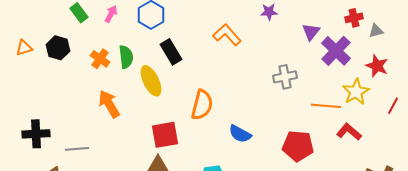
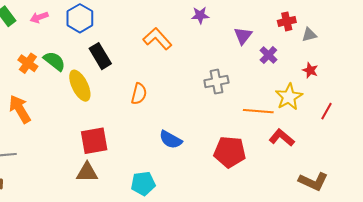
pink arrow: (111, 14) -> (39, 17), turned -138
purple cross: (336, 51) -> (268, 55), size x0.6
green semicircle: (126, 57) -> (54, 61), turned -45
red star: (377, 66) -> (310, 70), size x0.7
orange arrow: (109, 104) -> (20, 109), moved
orange semicircle: (202, 105) -> (139, 94), moved, size x0.7

